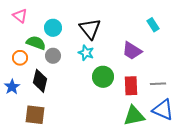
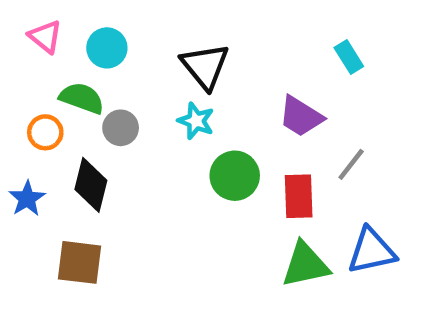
cyan circle: (53, 28) -> (107, 48), moved
gray line: (158, 84) -> (351, 164), moved, turned -49
blue triangle: (163, 110) -> (372, 251), turned -35

